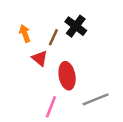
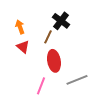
brown line: (53, 37) -> (48, 37), moved
red triangle: (40, 58) -> (23, 47), moved

